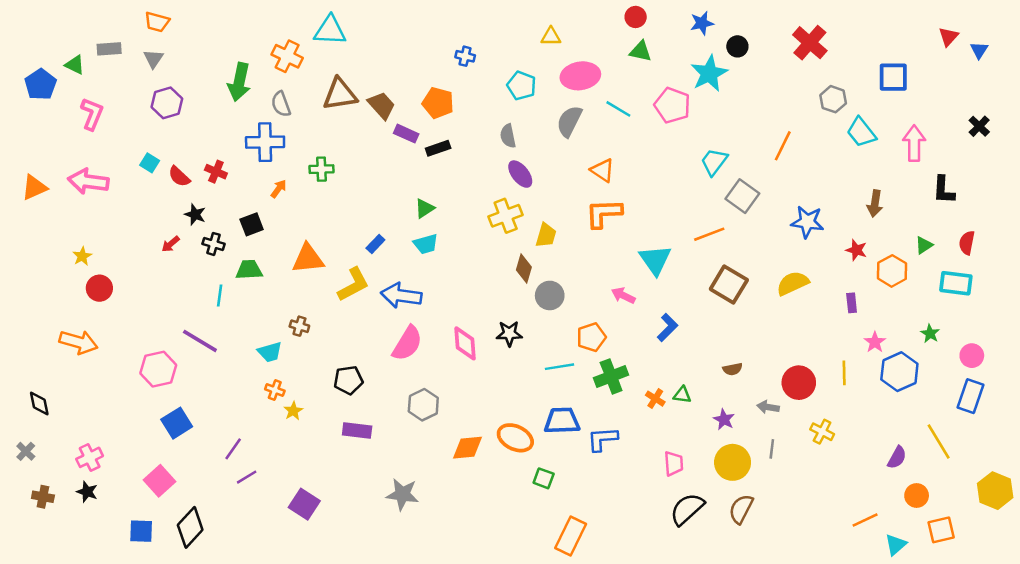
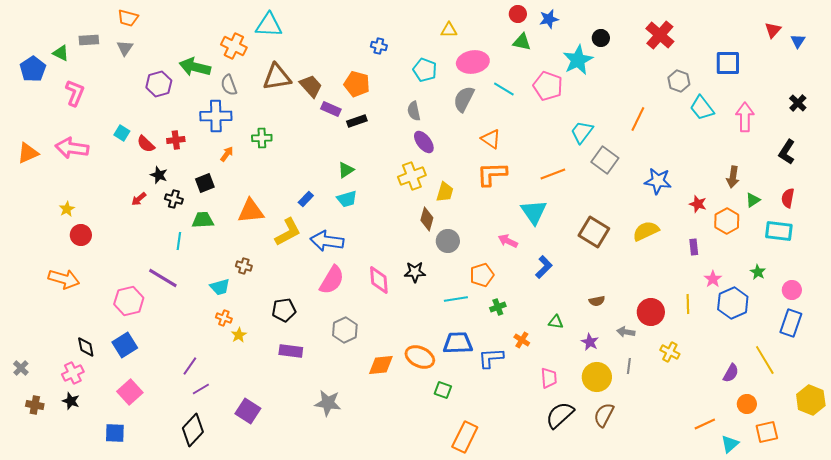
blue star: (702, 23) -> (549, 19), moved
green arrow: (239, 82) -> (195, 67), turned 92
purple hexagon: (167, 103) -> (159, 84), moved
red cross: (216, 172) -> (176, 140), turned -30
black L-shape: (944, 190) -> (787, 152), moved, turned 30
brown arrow: (875, 203) -> (733, 177), moved
orange line: (709, 234) -> (553, 174), moved
green cross: (611, 376) -> (498, 307), size x0.6
orange cross: (655, 399) -> (522, 340), moved
black diamond: (39, 403) -> (86, 347), moved
blue square: (177, 423) -> (125, 345), moved
black diamond: (190, 527) -> (193, 430), moved

